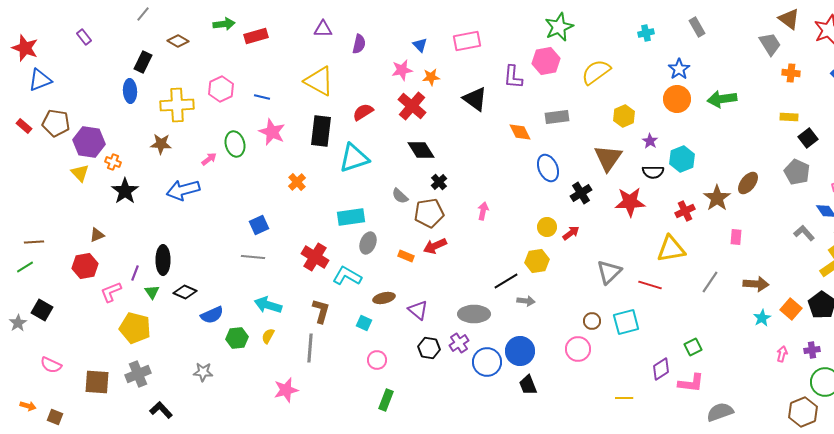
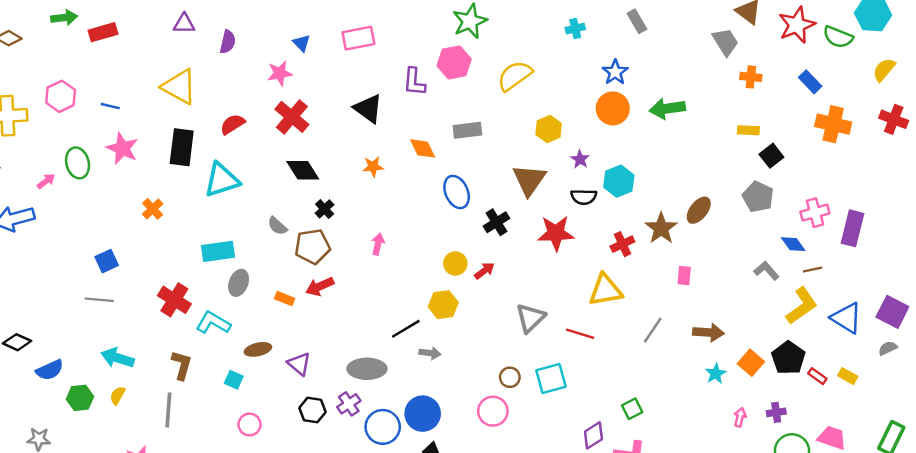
orange star: (431, 77) -> (373, 167), moved

